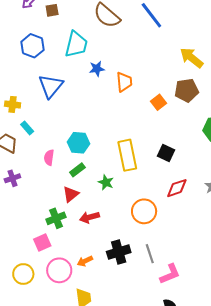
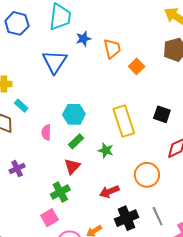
blue triangle: (51, 86) -> (55, 62), moved
orange square: (158, 102) -> (137, 66), moved
purple cross: (12, 178) -> (17, 169), moved
red arrow: (90, 217) -> (109, 192), moved

